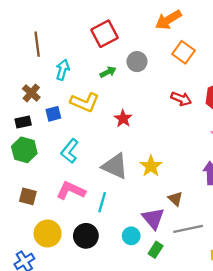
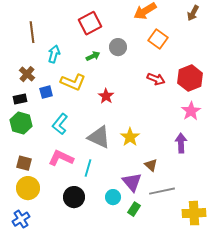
yellow circle: (48, 234) -> (28, 188), moved

